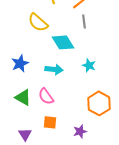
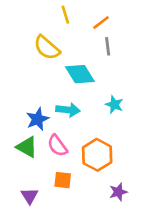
blue star: (20, 63) -> (38, 119), moved
orange hexagon: (99, 103) -> (97, 155), moved
purple star: (80, 131) -> (118, 192), moved

